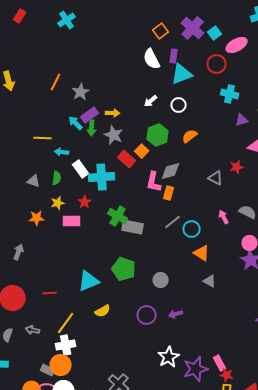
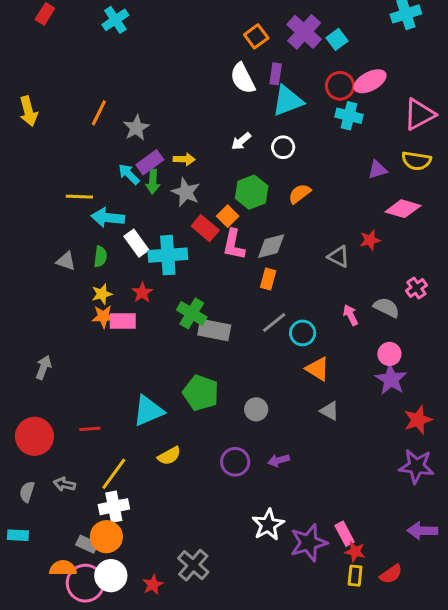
pink ellipse: (237, 45) -> (370, 81), moved
cyan cross: (230, 94) -> (349, 116), moved
cyan arrow: (62, 152) -> (108, 218), size x1.5
pink L-shape: (154, 182) -> (234, 245), moved
orange star: (37, 218) -> (103, 316), moved

